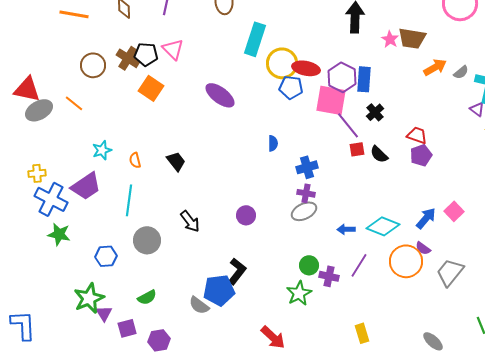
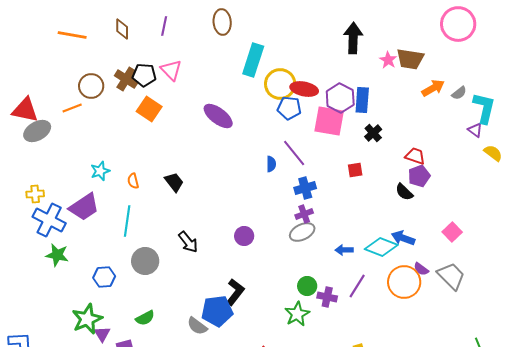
orange line: (74, 103) -> (72, 108), moved, turned -60
purple line: (348, 125) -> (294, 153), moved
black semicircle: (379, 154) -> (404, 192), moved
purple cross: (306, 193) -> (304, 214), turned -30
blue arrow: (426, 218) -> (403, 238), moved, turned -110
gray trapezoid: (450, 272) -> (451, 276), moved, turned 96

